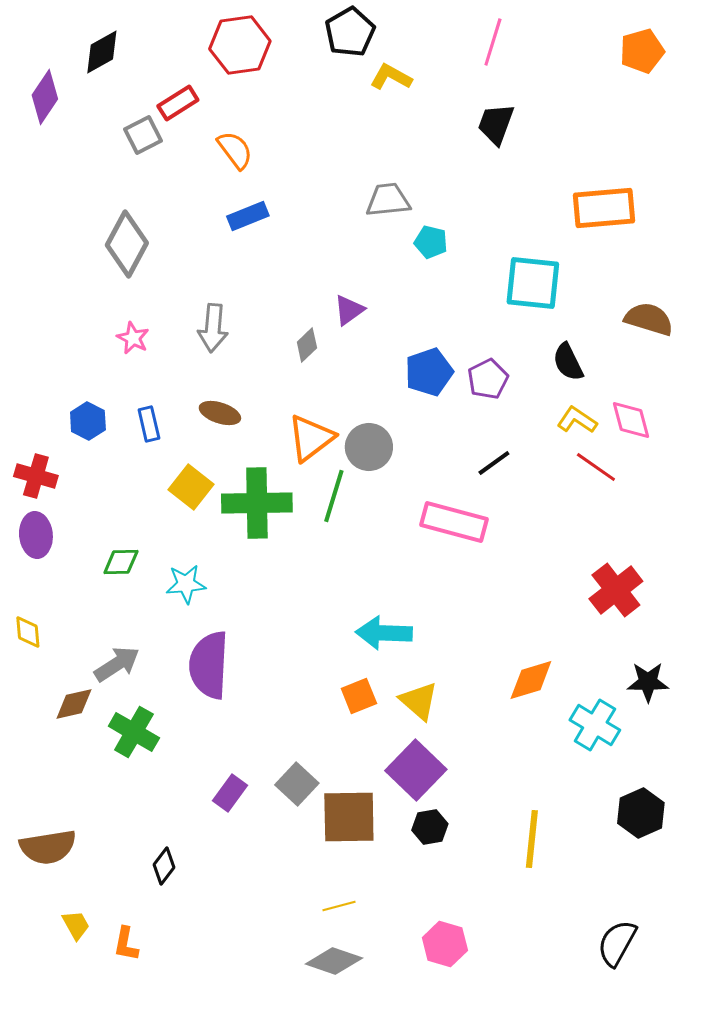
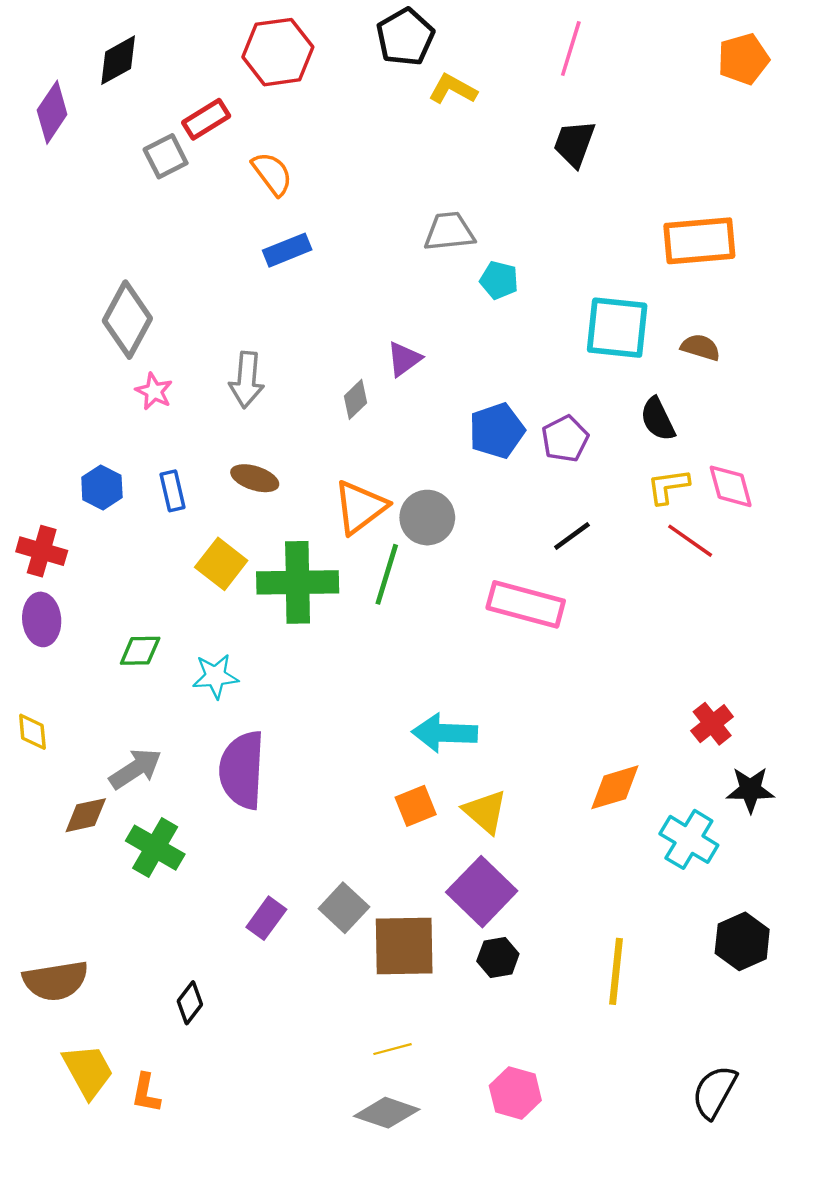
gray diamond: (127, 244) -> (127, 320), moved
brown semicircle: (649, 319) -> (701, 347), moved, size x0.7
yellow L-shape: (577, 420) -> (668, 486), turned -42
red cross: (616, 590) -> (712, 724), moved, size x0.7
yellow trapezoid: (76, 925) -> (88, 1071), size x1.6

